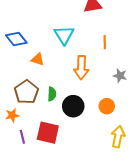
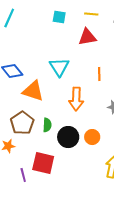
orange triangle: (38, 59) -> (33, 91), size x1.6
orange circle: (107, 106) -> (92, 137), moved
purple line: (22, 137) -> (23, 175), moved

